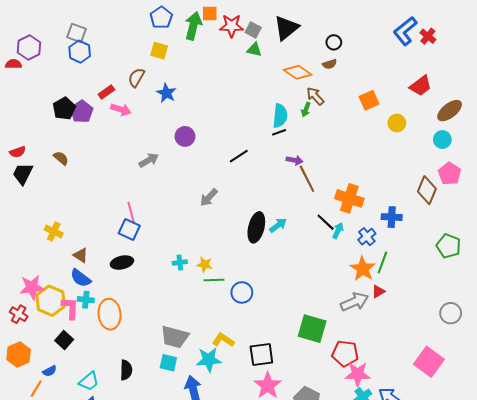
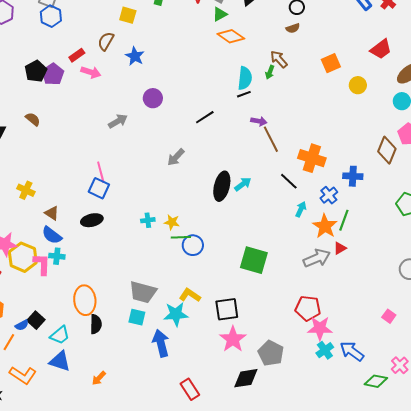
green triangle: (254, 50) -> (220, 14), turned -42
orange diamond: (298, 72) -> (231, 36), moved
cyan arrow: (338, 230) -> (301, 209), moved
blue circle: (242, 292) -> (193, 245), moved
orange ellipse: (110, 314) -> (85, 300), moved
green square: (312, 329) -> (254, 260), moved
black square: (64, 340) -> (36, 320), moved
pink square: (429, 362) -> (389, 316), size x0.5

